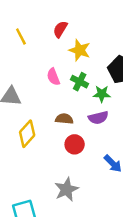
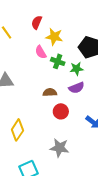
pink semicircle: (53, 77) -> (41, 52), moved
yellow diamond: (27, 134) -> (17, 130), moved
gray star: (66, 189) -> (59, 148), turned -30

